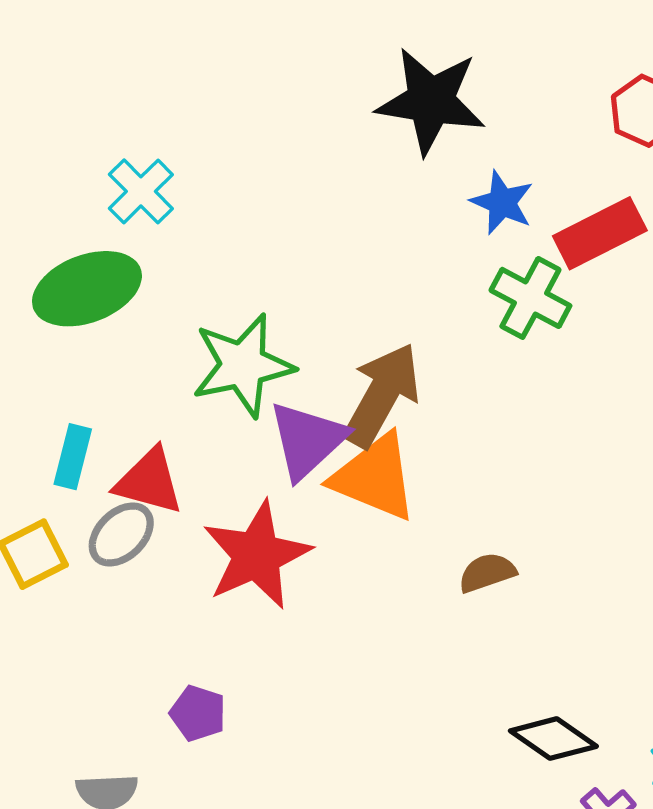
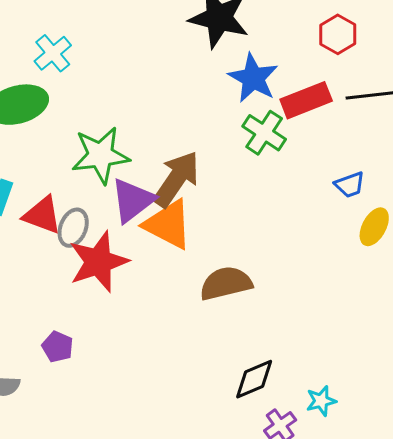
blue star: (502, 203) -> (253, 78), size x1.4
gray ellipse: (121, 534) -> (73, 228), moved, turned -30
brown semicircle: (487, 573) -> (226, 283), size x1.6
black diamond: (553, 739) -> (254, 379), turned -63

